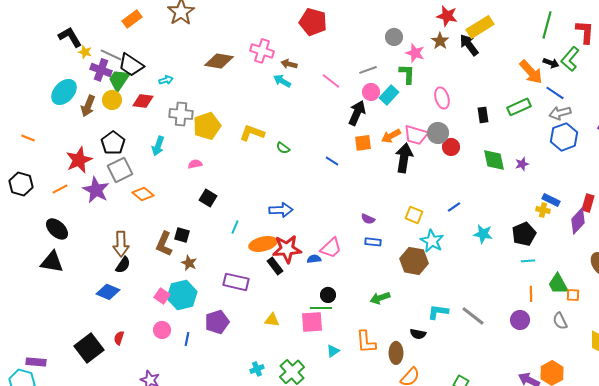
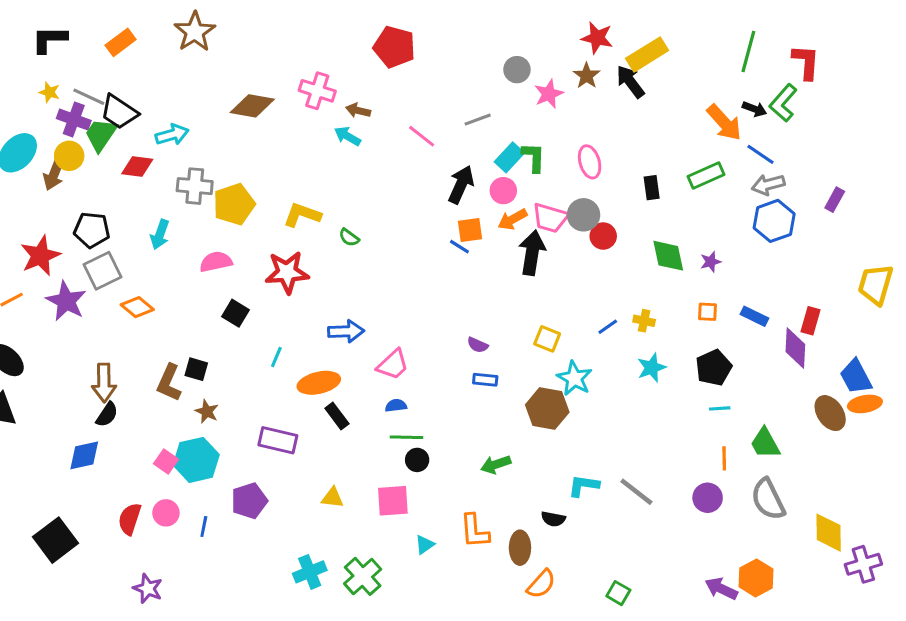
black L-shape: (70, 37) -> (49, 39), moved, turned -60
pink star: (415, 53) -> (549, 94), turned 30
green L-shape: (407, 74) -> (534, 157), moved
cyan arrow: (166, 80) -> (172, 135), size x1.5
pink circle: (371, 92) -> (503, 191), moved
yellow circle: (112, 100) -> (69, 156), moved
black pentagon: (113, 143) -> (92, 230), turned -30
blue line: (332, 161) -> (459, 247), moved
pink semicircle: (195, 164) -> (216, 262), size x1.5
yellow cross: (543, 210) -> (644, 321), moved
purple diamond: (578, 221) -> (795, 348), turned -40
cyan star: (483, 234) -> (652, 368), turned -30
pink trapezoid: (331, 248) -> (393, 365), moved
red star: (287, 249) -> (287, 272), moved
blue diamond: (108, 292) -> (84, 455), turned -35
orange square: (573, 295) -> (708, 312), moved
green line: (321, 308) -> (407, 437), moved
gray semicircle: (560, 321) -> (768, 499), size x1.6
red semicircle: (119, 338) -> (130, 519), moved, size x1.5
cyan cross: (257, 369) -> (310, 572), size x1.5

